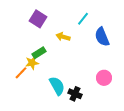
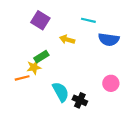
cyan line: (83, 19) -> (88, 20), turned 64
blue semicircle: (102, 37) -> (109, 40), turned -60
orange line: (21, 73) -> (22, 78), turned 32

